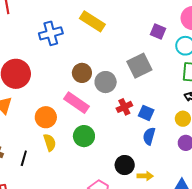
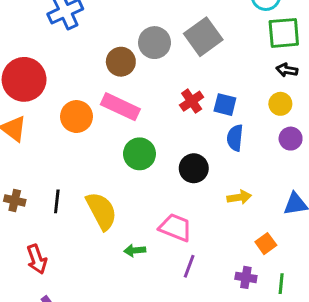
gray circle: (106, 82) -> (155, 43), moved
orange circle: (46, 117) -> (77, 117), moved
yellow semicircle: (50, 142) -> (101, 211), moved, size x1.5
black circle: (125, 165) -> (194, 168), moved

